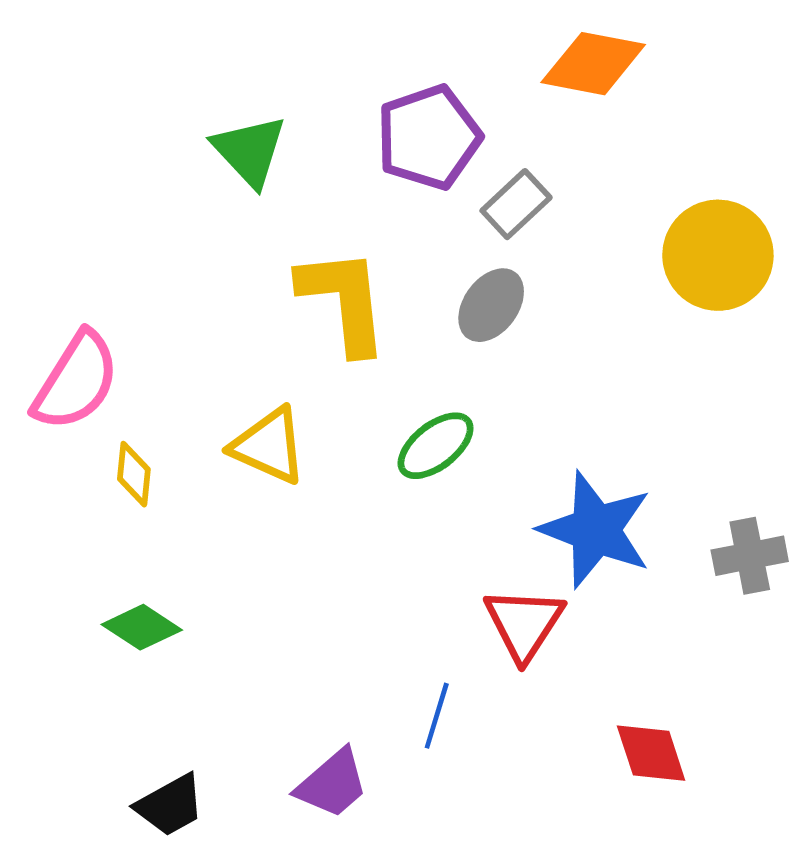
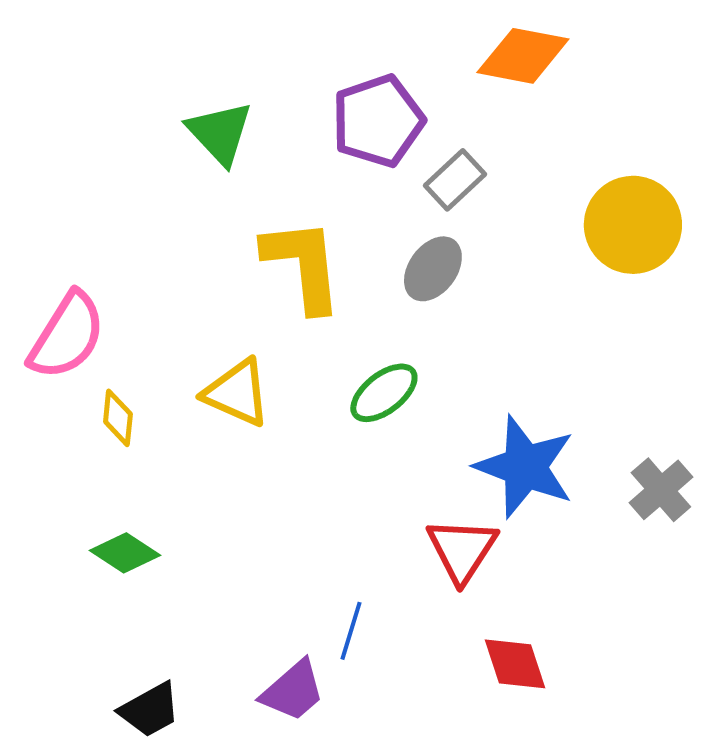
gray cross: (750, 556) -> (661, 490), turned -30
blue line: (437, 716) -> (351, 631), moved
red diamond: (651, 753) -> (515, 664), moved

